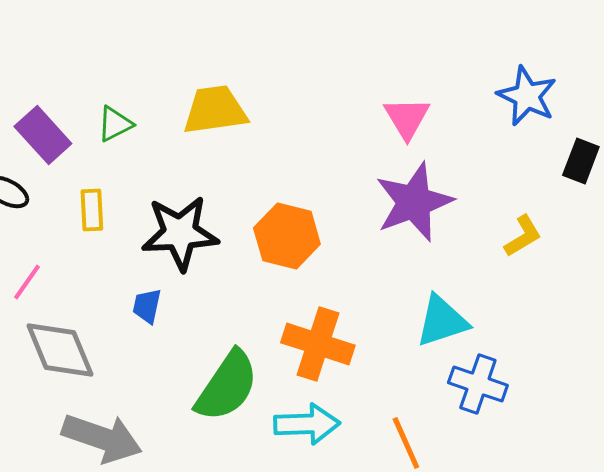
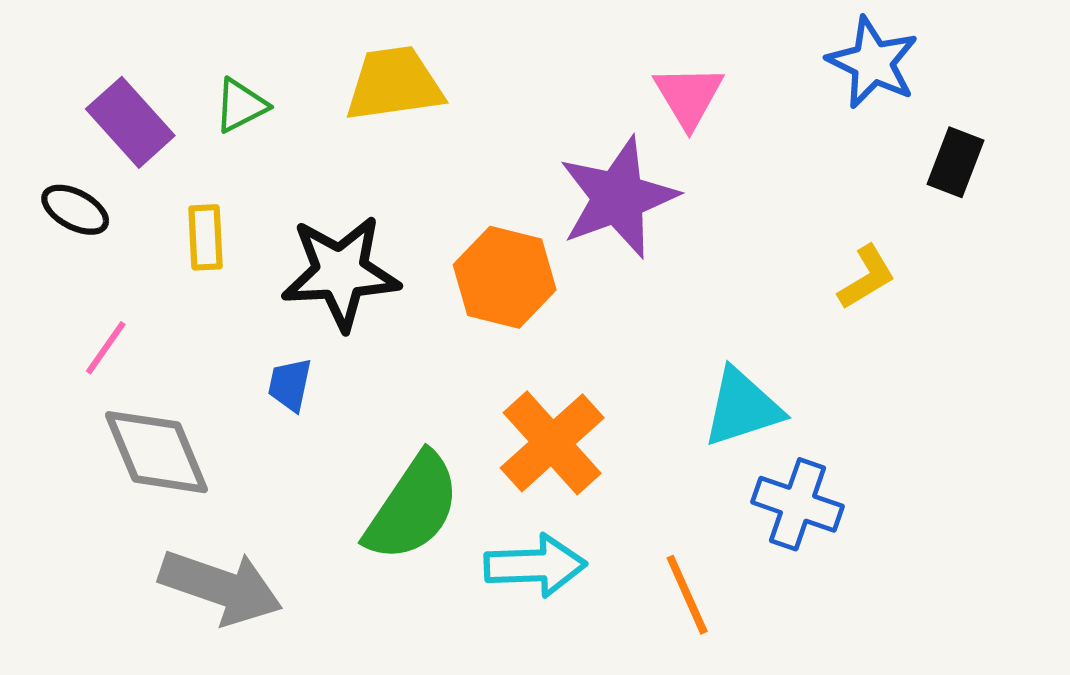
purple star: (414, 202) -> (618, 197), moved
orange cross: (318, 344) -> (552, 443), turned 30

